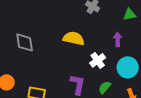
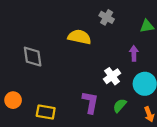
yellow semicircle: (74, 38) -> (79, 37), moved

